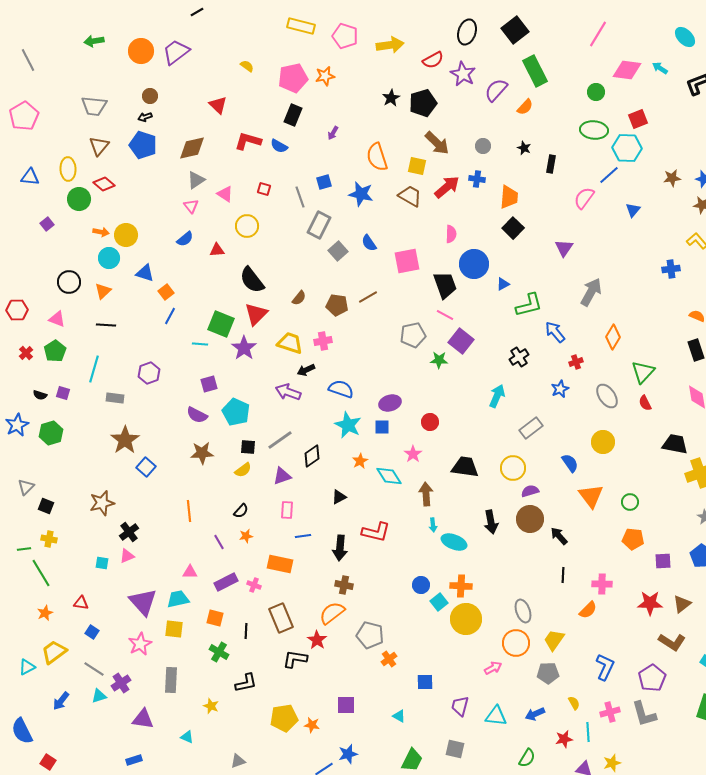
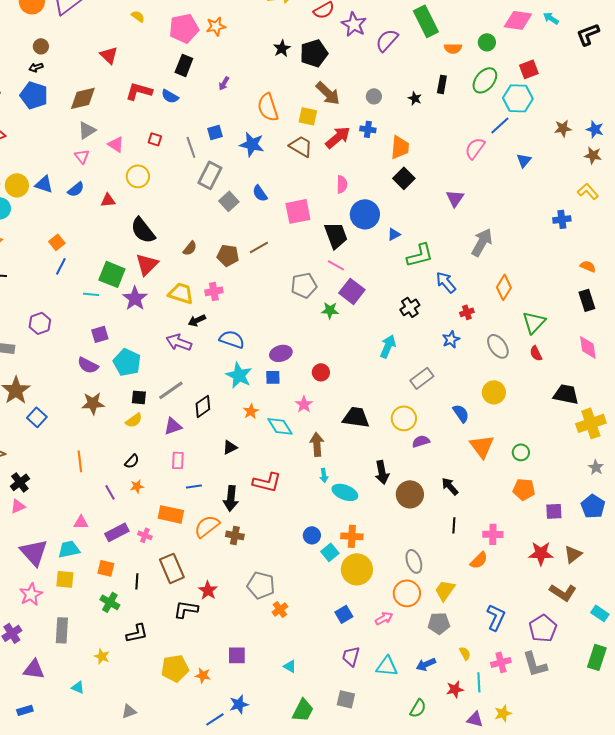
orange semicircle: (525, 107) -> (453, 48), moved, turned 48
green ellipse: (594, 130) -> (485, 80), turned -56
black rectangle: (551, 164) -> (442, 84), moved
blue triangle: (145, 273) -> (44, 184), moved
brown circle: (530, 519) -> (410, 494), moved
orange semicircle: (332, 613) -> (207, 526), moved
blue square: (425, 682) -> (344, 614), moved, turned -30

